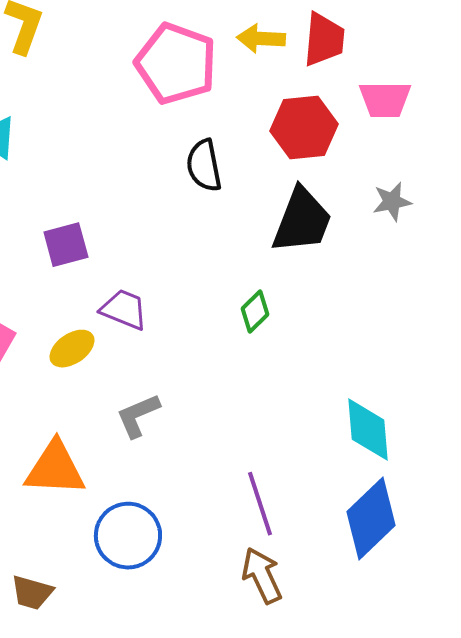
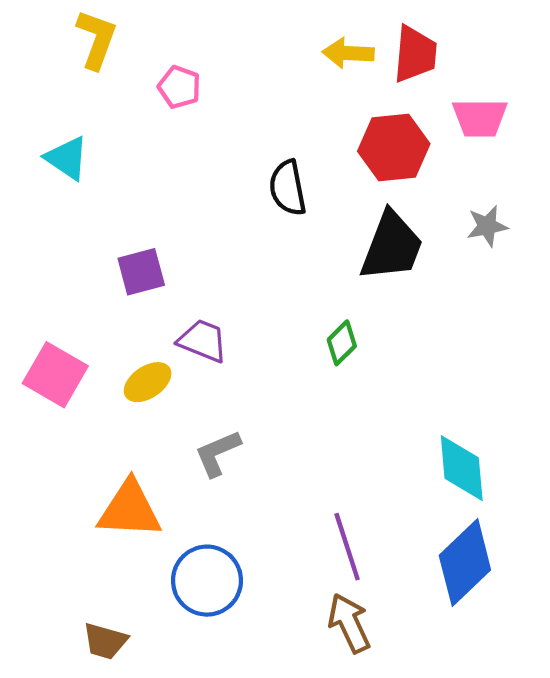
pink pentagon: (176, 64) -> (179, 87), moved, size x0.5

